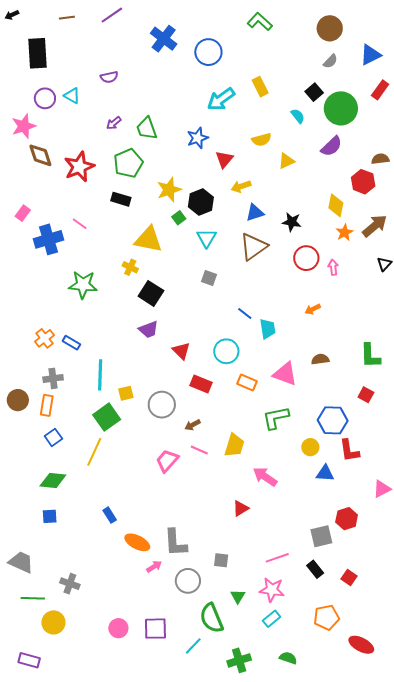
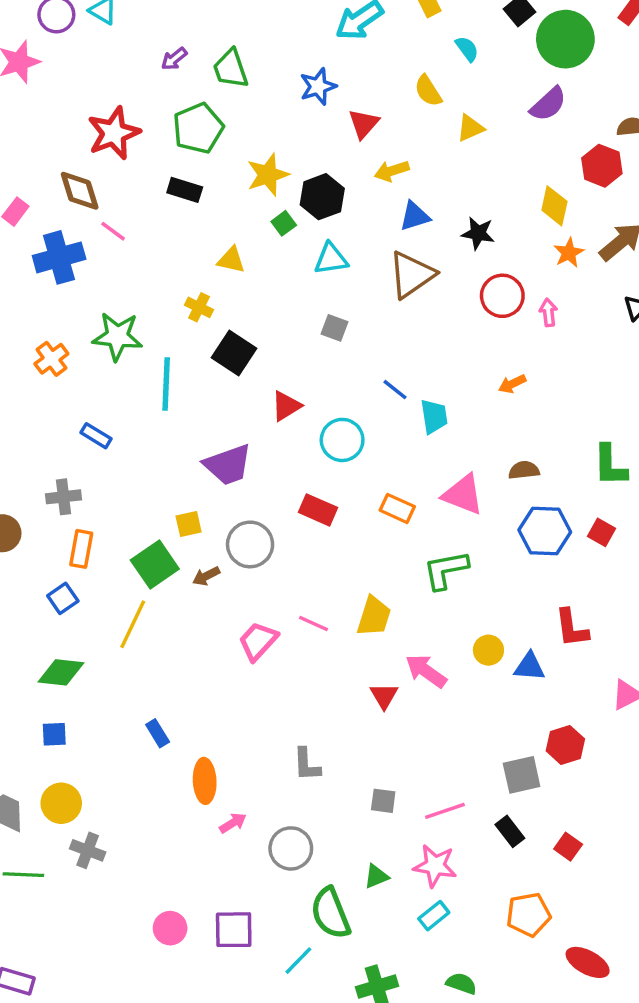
cyan semicircle: (298, 116) -> (467, 49), moved
yellow semicircle: (262, 140) -> (428, 91), turned 72
brown diamond: (40, 155) -> (80, 191), moved
cyan triangle: (207, 238) -> (331, 259), turned 50
yellow triangle: (149, 239) -> (231, 260), size x0.6
purple trapezoid: (149, 329) -> (228, 465), moved, size x1.4
orange cross: (44, 338) -> (51, 359), moved
red triangle: (181, 351) -> (286, 406), moved, turned 42
cyan circle: (226, 351) -> (342, 440), moved
cyan line: (100, 375) -> (166, 384), moved
orange rectangle: (47, 405) -> (81, 549), moved
blue hexagon: (333, 420) -> (545, 531), moved
brown arrow: (193, 425) -> (206, 576), moved
yellow circle: (310, 447) -> (488, 650), moved
red triangle: (241, 508) -> (384, 696), moved, turned -30
orange ellipse: (137, 542) -> (205, 781), turned 60
gray L-shape: (175, 543) -> (307, 764), moved, size x0.7
gray square: (221, 560) -> (383, 801), moved
green triangle: (238, 596) -> (376, 876), turned 35
yellow circle: (53, 622) -> (61, 803), moved

